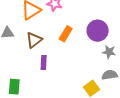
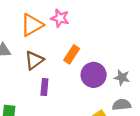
purple circle: (98, 31) -> (94, 75), moved

